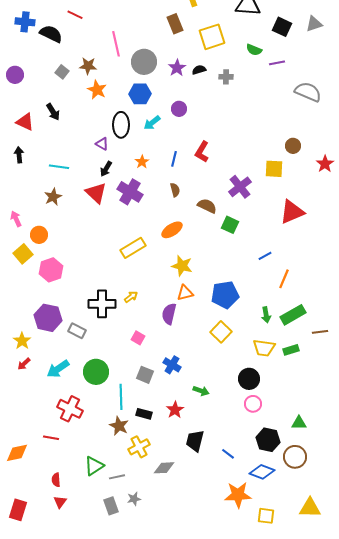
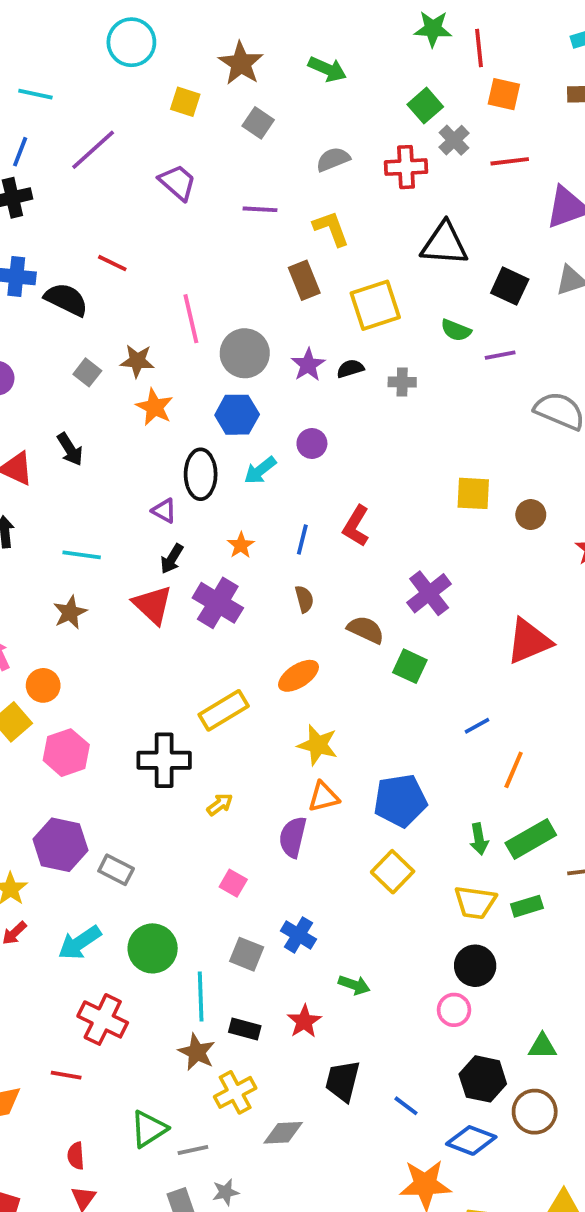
yellow square: (274, 169) -> (473, 493), moved
black cross: (102, 304) -> (164, 760), moved
black circle: (249, 379) -> (475, 966), moved

